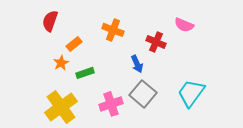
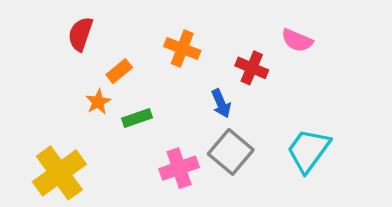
yellow cross: (61, 107) -> (59, 173), moved

